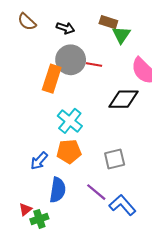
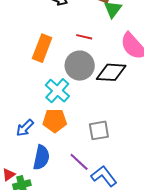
gray circle: (71, 60) -> (80, 66), moved

